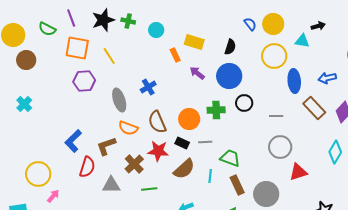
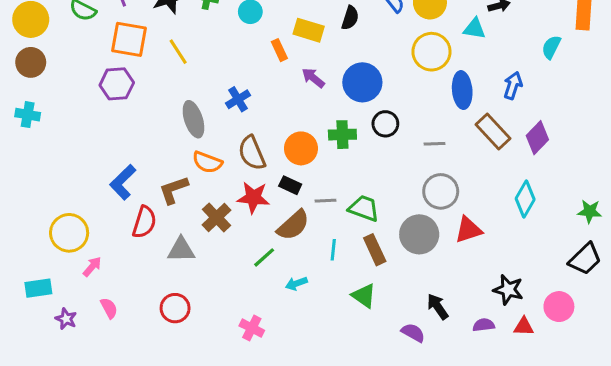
black semicircle: (230, 47) -> (350, 18), moved
brown circle: (26, 60) -> (31, 62), moved
blue arrow: (327, 78) -> (513, 85), turned 120
purple hexagon: (84, 81) -> (117, 84), moved
cyan cross: (24, 104) -> (28, 115), moved, turned -35
gray line: (205, 142) -> (326, 201), moved
cyan line: (210, 176) -> (333, 250), moved
green line: (149, 189) -> (264, 257), moved, turned -35
gray circle: (266, 194) -> (419, 234), moved

